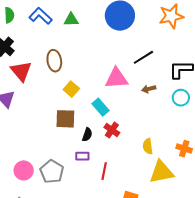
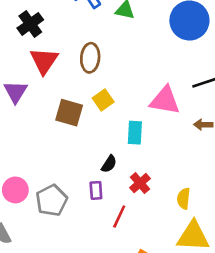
cyan rectangle: (100, 107) -> (135, 133), turned 30
brown square: (65, 119) -> (69, 113), moved
red cross: (112, 130) -> (140, 183), moved
purple rectangle: (82, 156) -> (96, 190), turned 72

